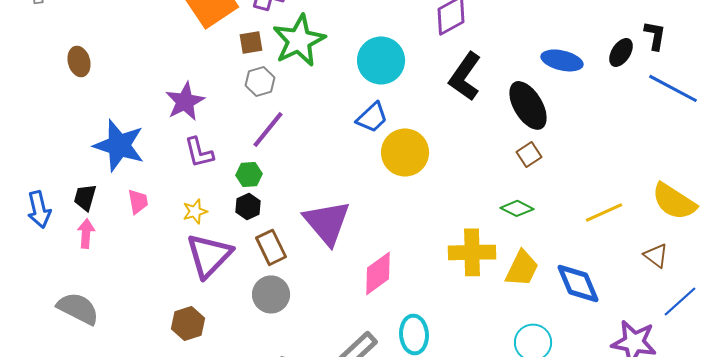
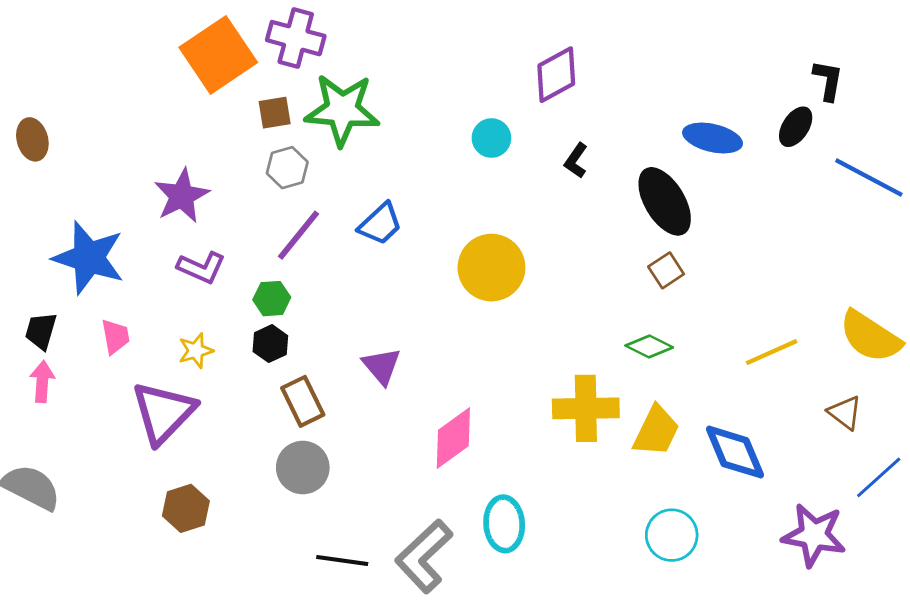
black L-shape: (655, 35) -> (828, 80), moved
green star: (299, 40) -> (342, 110), turned 30
cyan circle: (381, 60) -> (491, 138), moved, size x0.6
black L-shape: (465, 76) -> (576, 161), size x0.5
blue trapezoid: (372, 117) -> (380, 224), moved
purple L-shape: (199, 152) -> (201, 268), turned -52
purple triangle: (327, 222) -> (382, 366), size x0.6
purple triangle: (209, 255) -> (163, 413), moved

